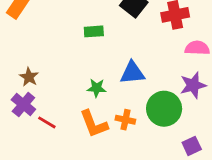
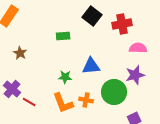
brown star: (29, 77) -> (20, 53), moved

